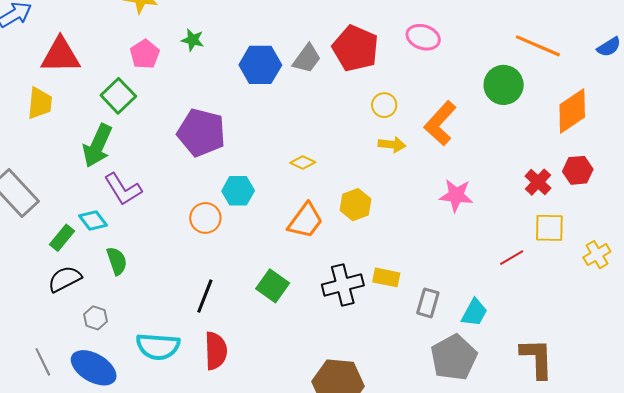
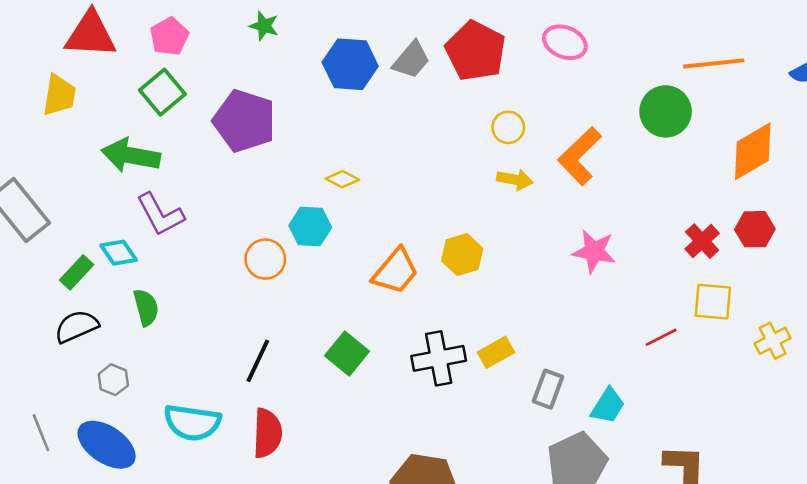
orange line: (538, 46) -> (714, 63), turned -33
pink pentagon: (145, 54) -> (169, 36), moved
purple pentagon: (201, 133) -> (244, 121), moved
green arrow: (97, 146) -> (131, 155), turned 72
yellow diamond: (303, 162) -> (342, 179), moved
yellow rectangle: (386, 277) -> (496, 352), turned -44

